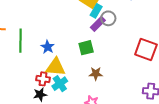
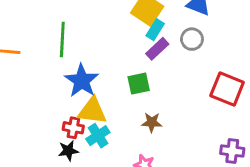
gray circle: (108, 18) -> (192, 39), moved
green line: (20, 41) -> (62, 40), moved
blue star: (48, 47) -> (82, 81), size x1.6

